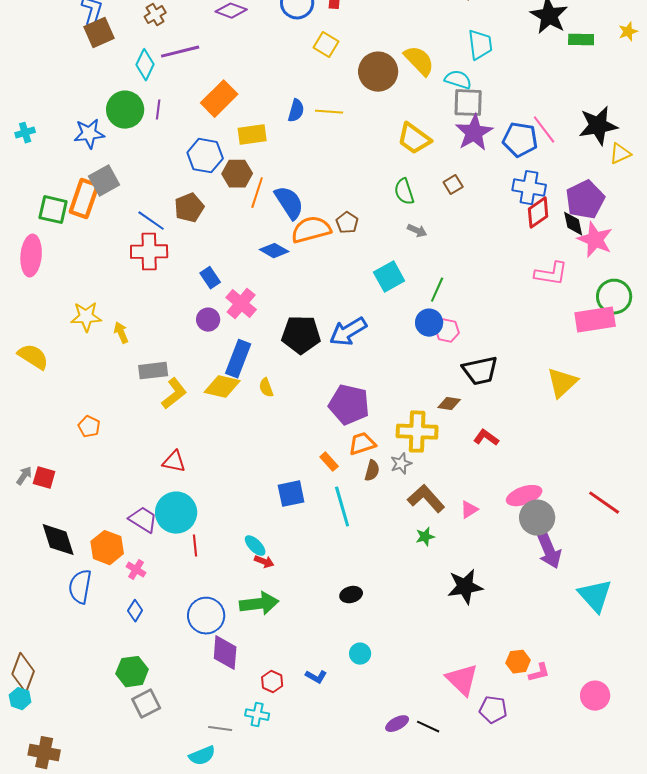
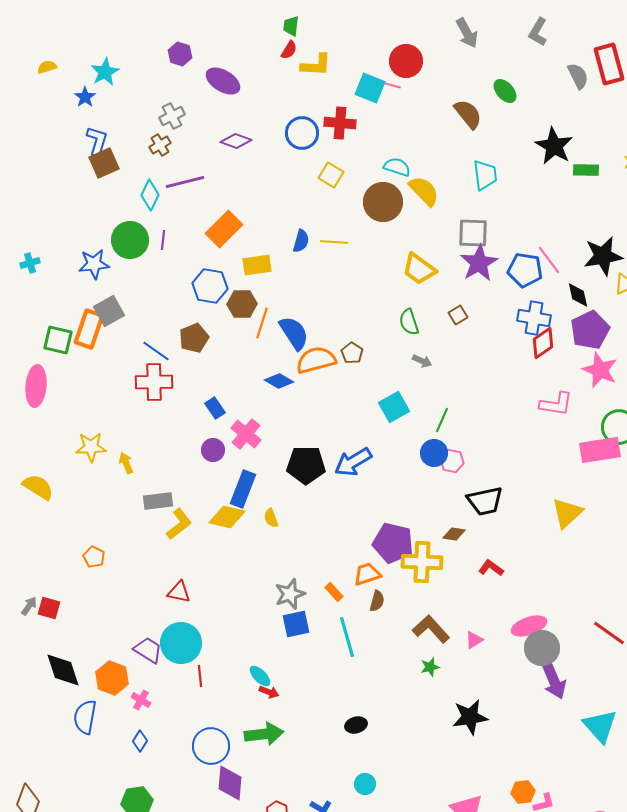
cyan semicircle: (458, 80) -> (397, 167), moved
black diamond: (573, 224) -> (578, 295), moved
purple pentagon: (349, 405) -> (393, 543), moved
gray star: (401, 464) -> (290, 594), moved, size x1.4

